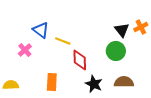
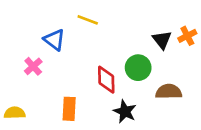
yellow line: (63, 41) -> (88, 20), moved
green circle: (116, 51) -> (138, 68), moved
brown semicircle: (124, 82) -> (169, 92), moved

